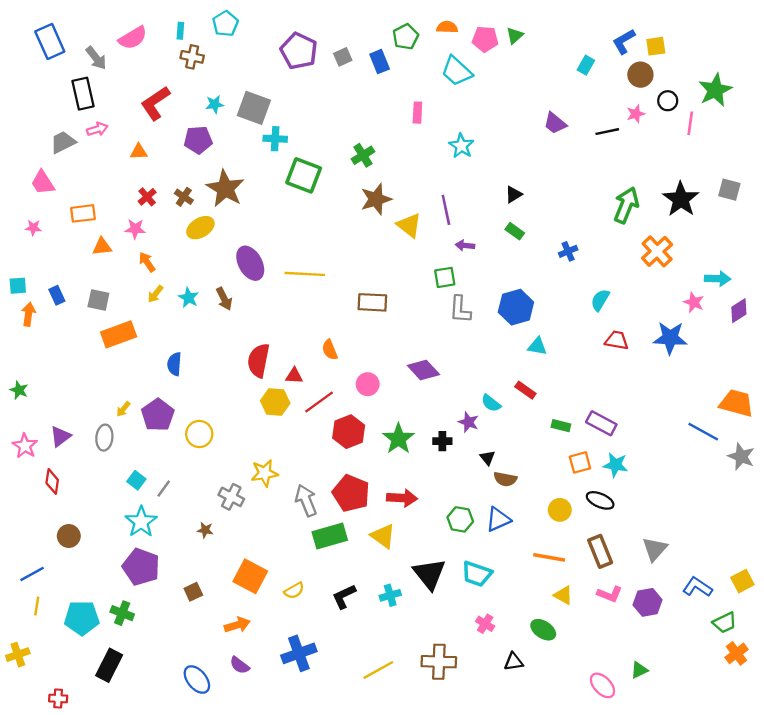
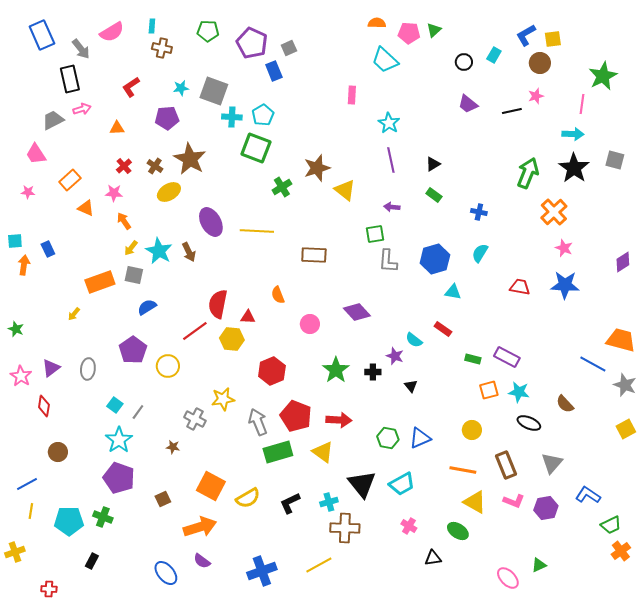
cyan pentagon: (225, 24) -> (263, 115), moved
green pentagon: (406, 37) -> (208, 31), moved, turned 30
blue rectangle: (380, 62) -> (274, 71), moved
black circle: (668, 101) -> (464, 62), moved
red L-shape: (155, 103) -> (131, 87), size x0.7
green cross: (363, 155) -> (282, 187), moved
purple line: (446, 210) -> (391, 160), moved
orange rectangle: (83, 213) -> (70, 180), turned -35
orange triangle: (102, 247) -> (86, 208), turned 30
blue cross: (568, 251) -> (479, 212), turned 35
cyan arrow: (718, 279) -> (573, 134), moved
cyan star: (189, 298) -> (159, 251), size x1.5
gray square: (98, 300) -> (134, 275), moved
cyan semicircle: (600, 300) -> (480, 253), moved
pink star: (694, 302) -> (564, 248), moved
blue semicircle: (174, 364) -> (147, 307), turned 54
red line: (319, 402) -> (195, 331), moved
yellow arrow: (123, 409) -> (74, 314), moved
red hexagon: (349, 432) -> (272, 371), moved
brown semicircle: (505, 479) -> (565, 404), moved, turned 36
black ellipse: (600, 500) -> (529, 423), moved
cyan trapezoid: (477, 574) -> (402, 484), turned -48
yellow square: (742, 581) -> (626, 429), moved
yellow semicircle: (294, 591) -> (248, 498), size x1.4
yellow triangle: (563, 595) -> (475, 502), size x1.4
orange arrow: (237, 625) -> (200, 527), size x1.5
blue cross: (299, 653) -> (262, 571), moved
brown cross: (439, 662) -> (345, 528), moved
black rectangle: (109, 665) -> (92, 561), size x0.6

